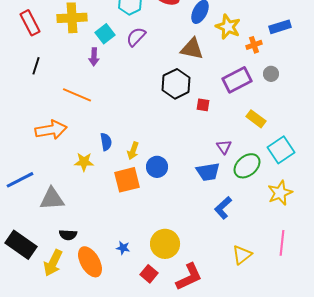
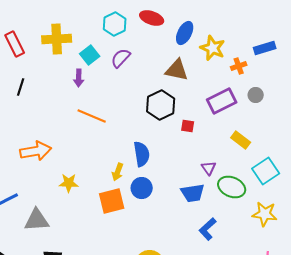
orange line: (77, 95) -> (92, 116), moved
blue semicircle: (106, 142) -> (142, 154), moved, size x1.4
green ellipse: (247, 166) -> (232, 187), turned 64
yellow star: (280, 193) -> (265, 214), turned 30

